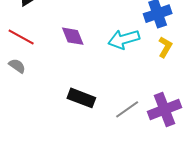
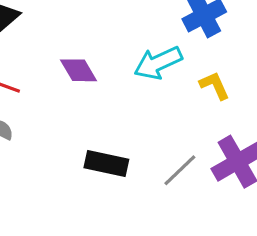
yellow L-shape: (165, 47) -> (215, 86), moved, turned -45

